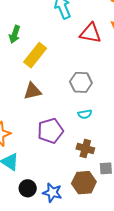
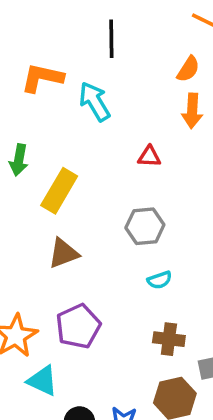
red triangle: (90, 33) -> (149, 157), moved, size x0.6
purple pentagon: (50, 131) -> (78, 326), moved

